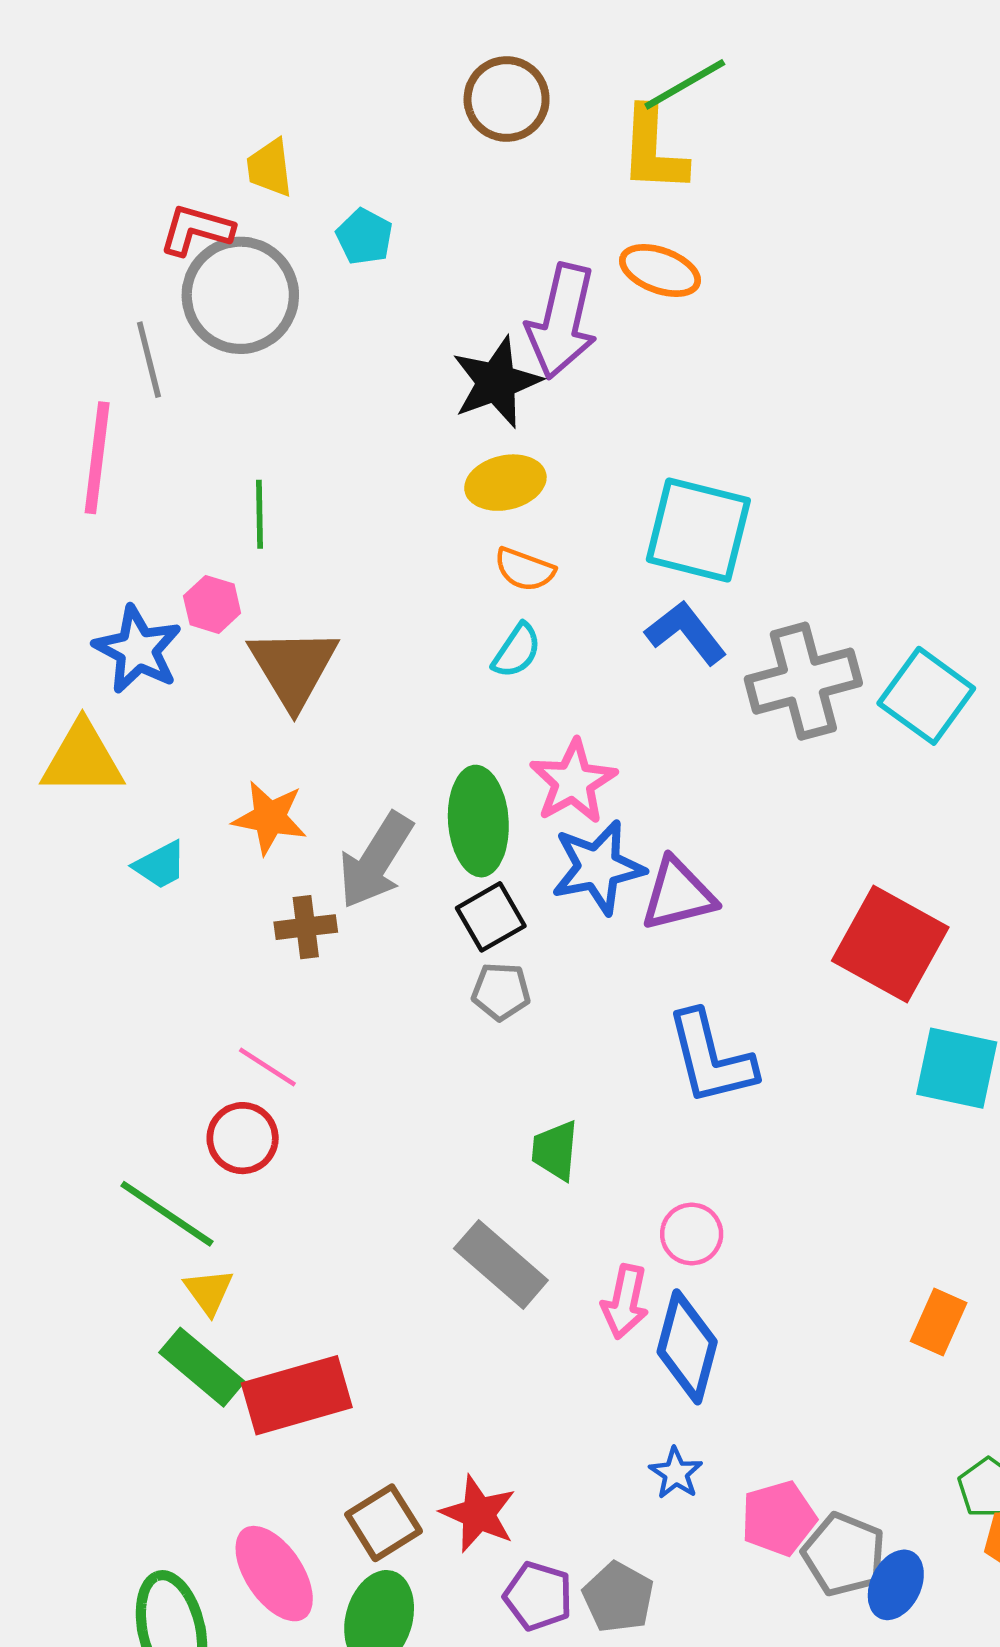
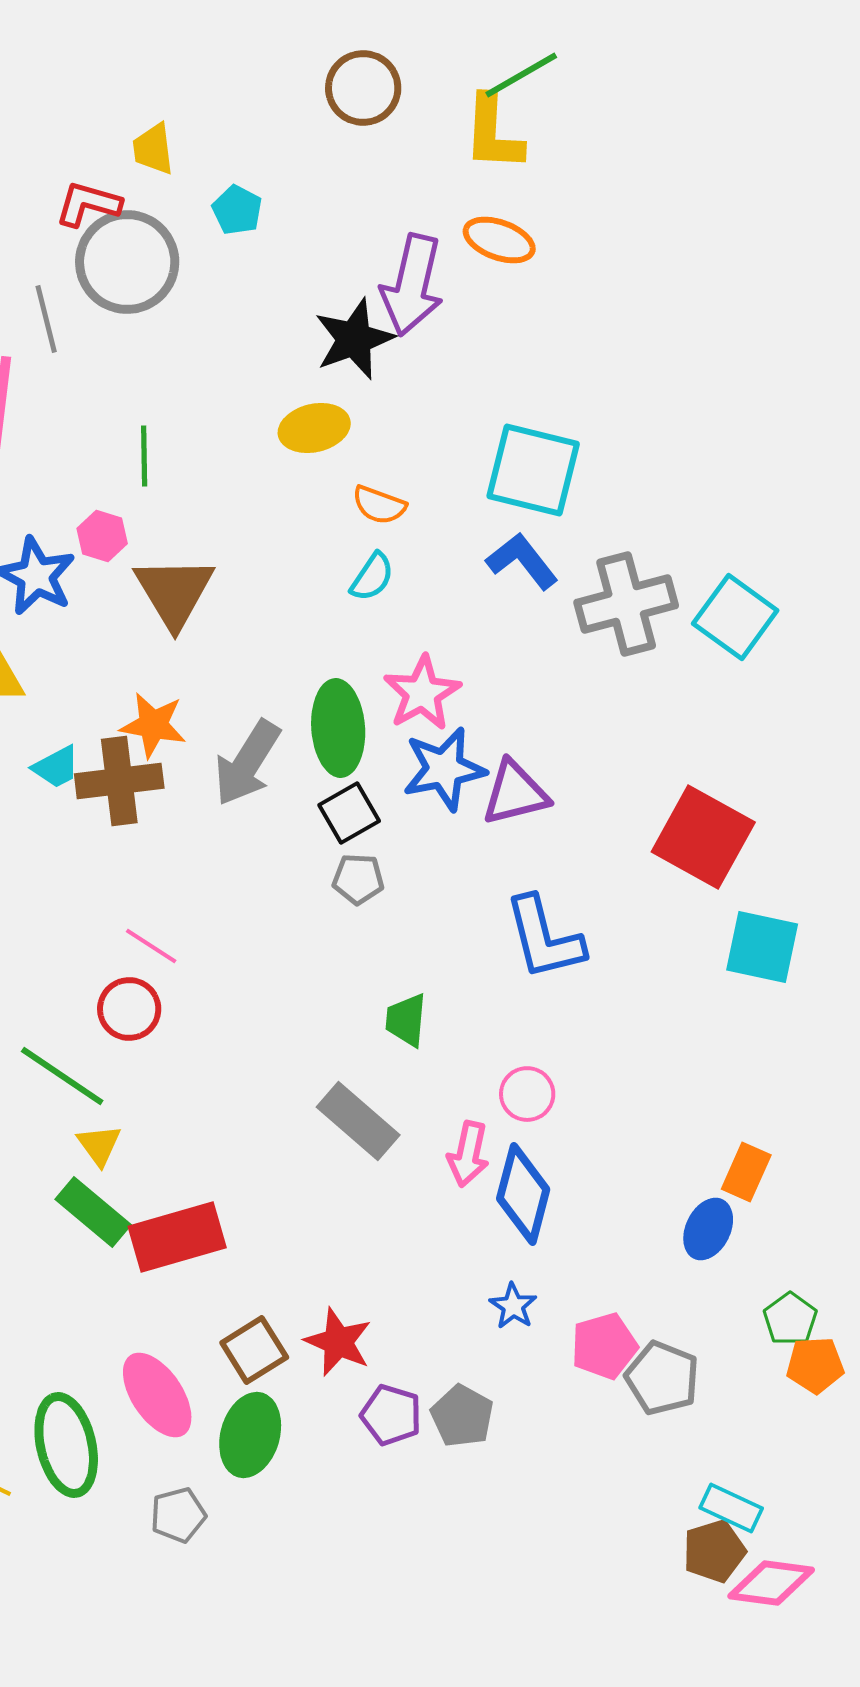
yellow ellipse: (505, 483) -> (314, 428), moved
brown cross: (306, 927) -> (119, 781), moved, size x1.6
blue ellipse: (896, 1585) -> (708, 1229), moved

